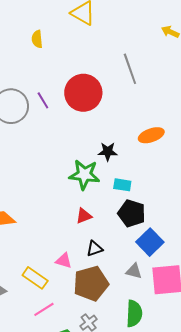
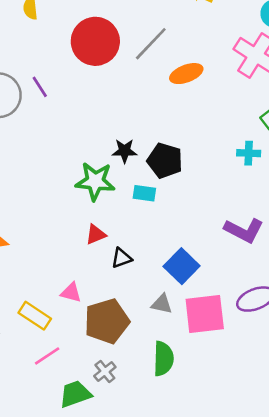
gray line: (130, 69) -> (151, 44), turned 64
red circle: (83, 93) -> (95, 41), moved
orange ellipse: (151, 135) -> (186, 74), moved
black pentagon: (132, 213) -> (165, 161), moved
black triangle: (95, 249) -> (122, 258), moved

